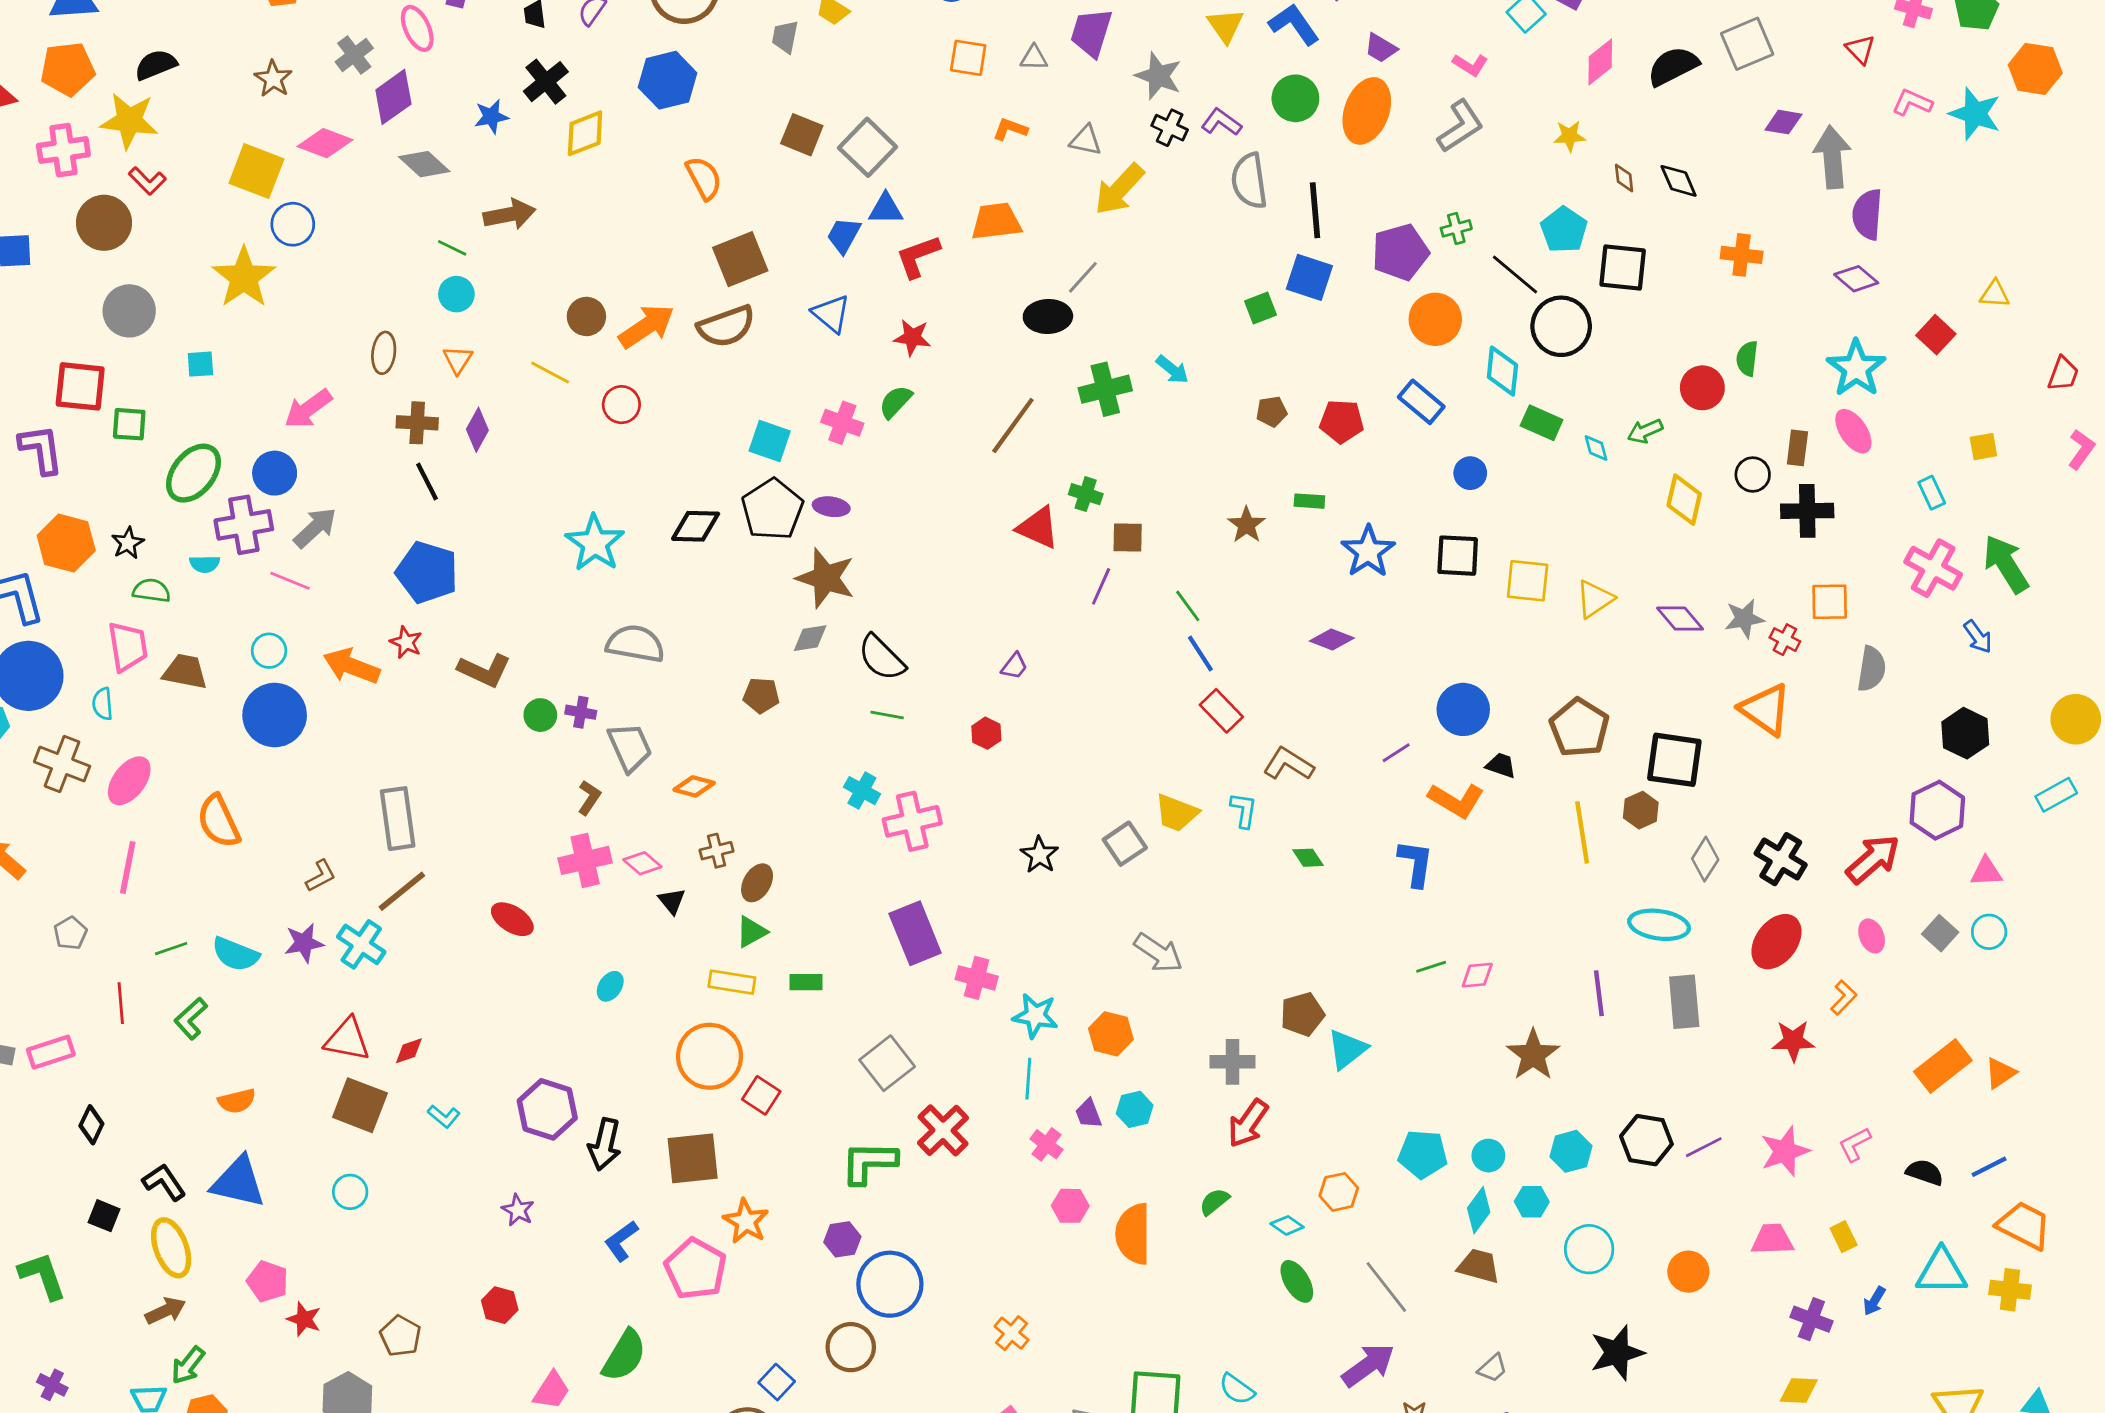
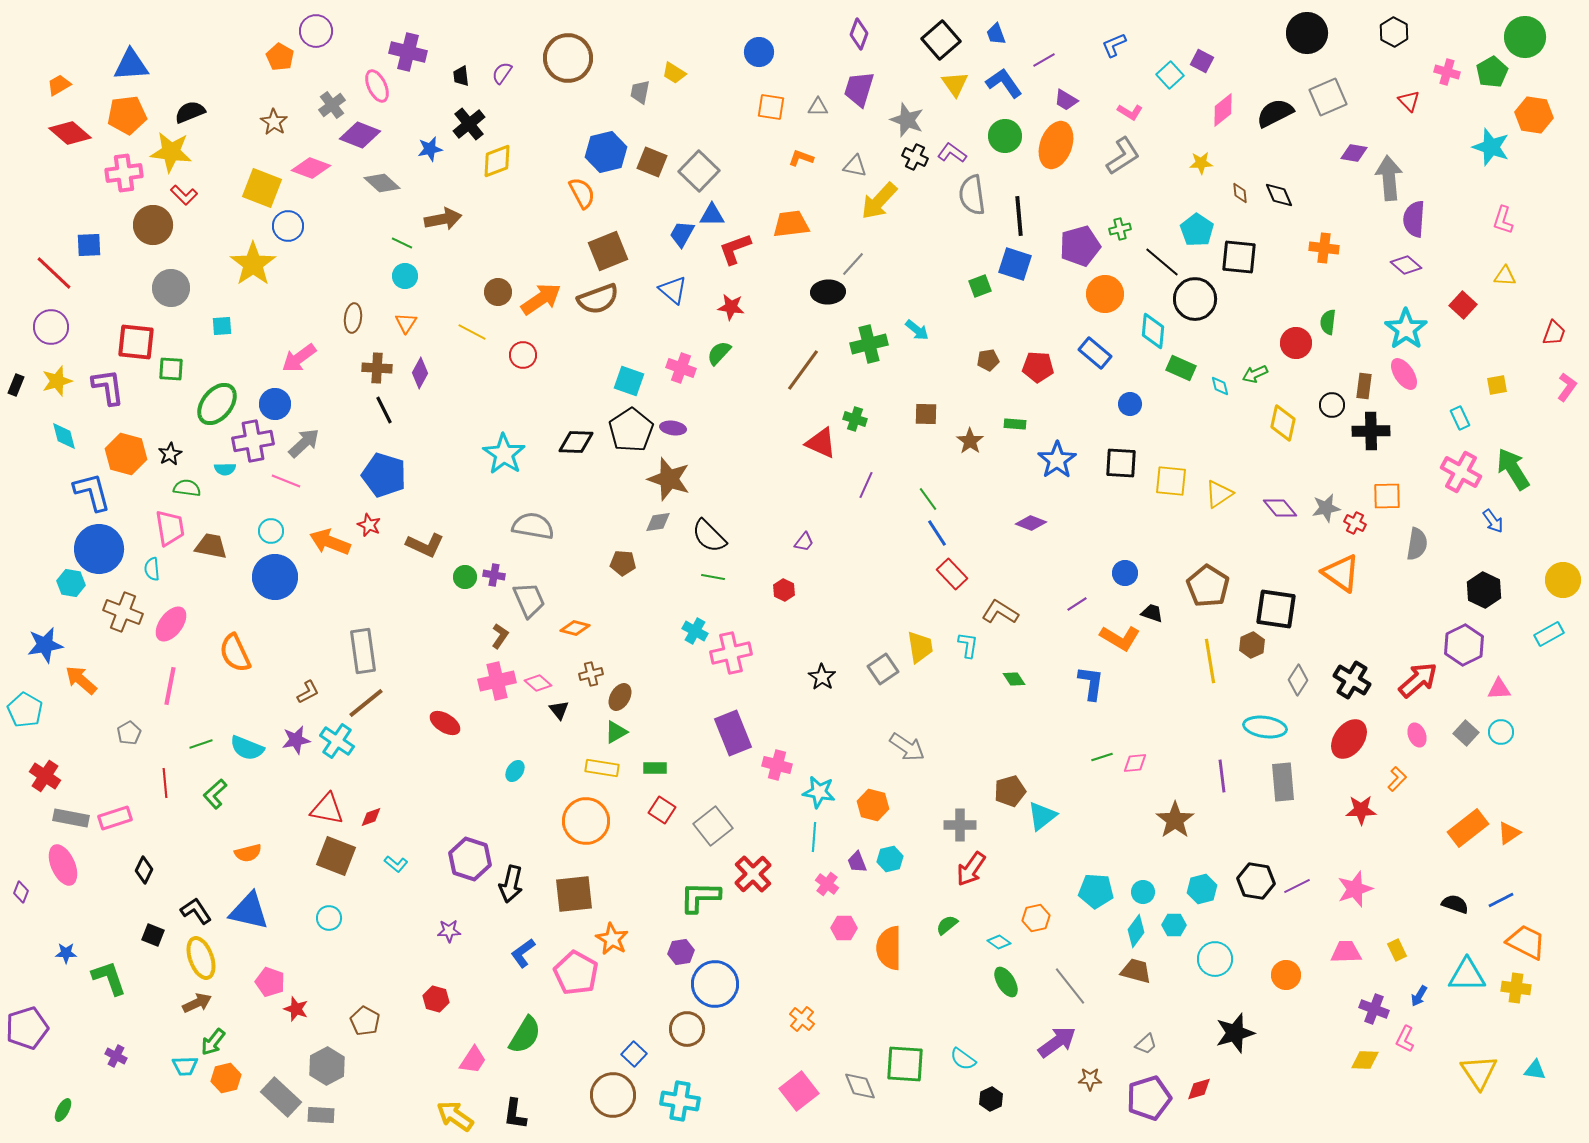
blue hexagon: (668, 80) -> (606, 152), moved
purple diamond: (393, 97) -> (360, 135), turned 57
pink L-shape: (1912, 103) -> (1503, 220), moved, turned -96
brown square: (1128, 537) -> (926, 414), moved
blue circle: (1463, 709) -> (1125, 573), size x0.7
yellow trapezoid: (1177, 813) -> (920, 647), turned -120
red square: (761, 1095) -> (662, 810), moved
pink L-shape: (1855, 1144) -> (1405, 1039), moved, turned -36
purple star: (518, 1210) -> (449, 931), turned -30

